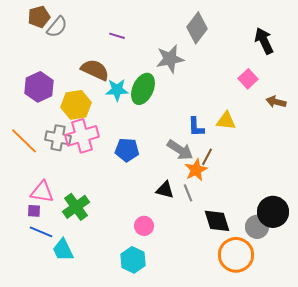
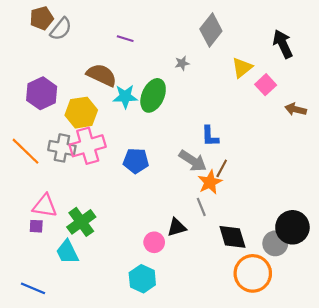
gray star: (170, 59) -> (182, 63), size x0.5
yellow triangle: (226, 121) -> (242, 68), moved, turned -45
black triangle: (165, 190) -> (177, 227), moved, turned -30
blue line: (41, 232) -> (33, 288), moved
cyan trapezoid: (63, 250) -> (67, 252), moved

